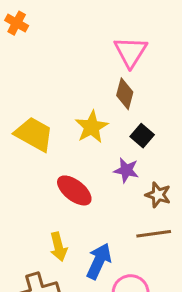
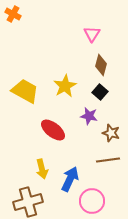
pink triangle: (131, 52) -> (92, 34), size x0.7
brown diamond: (125, 94) -> (101, 65), moved

